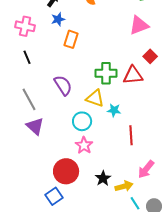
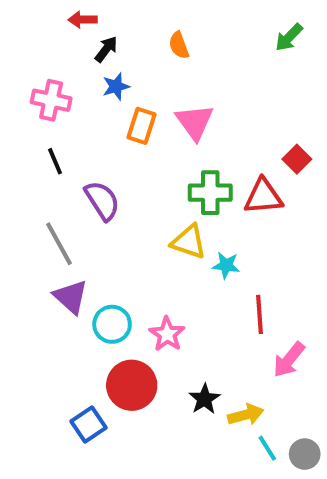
pink triangle: (139, 25) -> (195, 122), moved, turned -45
purple semicircle: (63, 85) -> (102, 200), moved
cyan circle: (82, 121) -> (112, 324), moved
pink arrow: (146, 169) -> (289, 360), moved
blue square: (54, 196) -> (88, 425), moved

